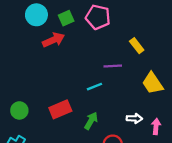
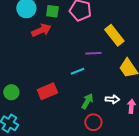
green square: (66, 18) -> (52, 11), turned 32
yellow rectangle: (137, 46) -> (114, 35), size x1.5
green arrow: (91, 121) -> (87, 101), moved

